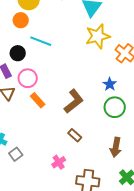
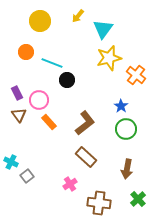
orange circle: (21, 20) -> (26, 52), moved
black circle: (18, 53) -> (67, 80), moved
brown rectangle: (75, 135) -> (86, 157), size x1.5

